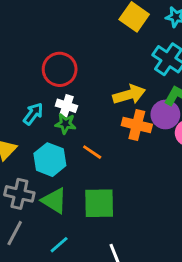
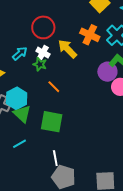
yellow arrow: (129, 95) -> (67, 49), moved, turned -130
orange cross: (137, 125) -> (90, 35), moved
cyan hexagon: (50, 160) -> (17, 98), moved

